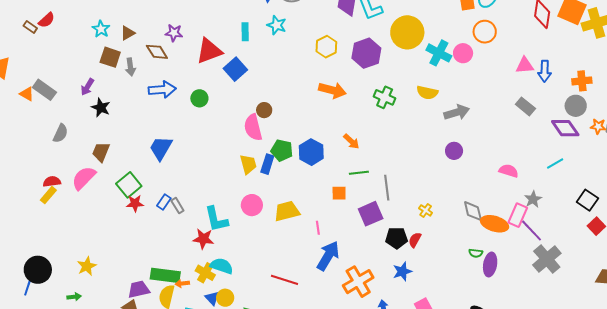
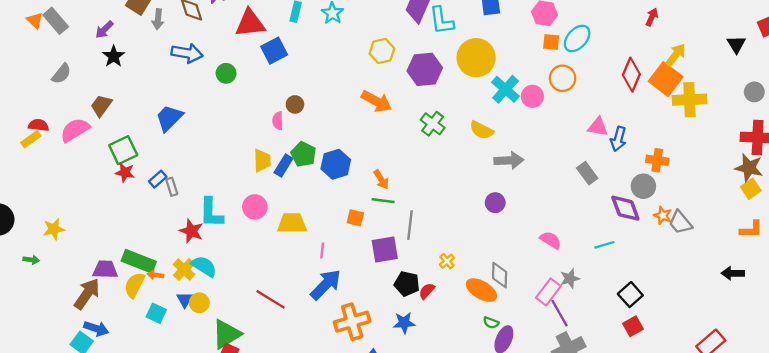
pink semicircle: (253, 127) -> (278, 121), size x0.6
orange arrow: (351, 141) -> (381, 180), moved
orange ellipse: (495, 224) -> (481, 290), moved

